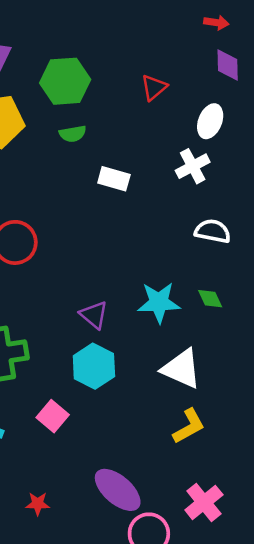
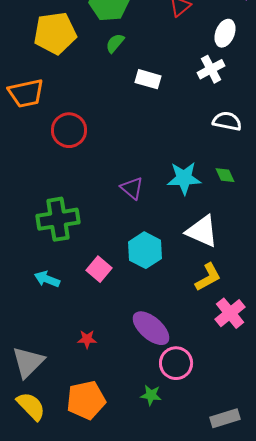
green semicircle: (73, 134) -> (115, 43), turned 140
cyan hexagon: (94, 366) -> (145, 250), moved
pink cross: (204, 502) -> (230, 313), moved

